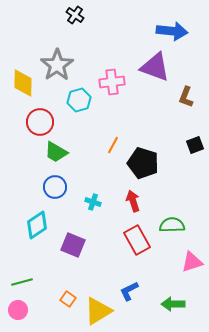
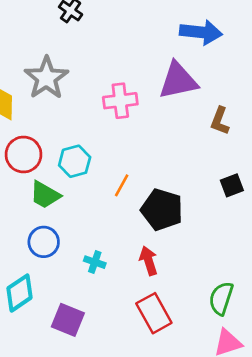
purple triangle: (155, 67) -> (178, 81), turned -32
cyan hexagon: (79, 100) -> (75, 161), moved
green semicircle: (172, 225) -> (221, 298), moved, turned -70

